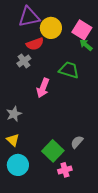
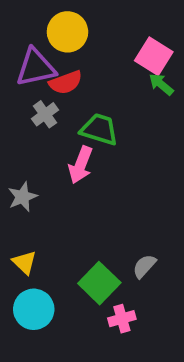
purple triangle: (29, 17) -> (36, 67), moved
yellow circle: (51, 28) -> (67, 32), moved
green trapezoid: (69, 70) -> (99, 129), moved
gray star: (14, 114) -> (22, 197), moved

